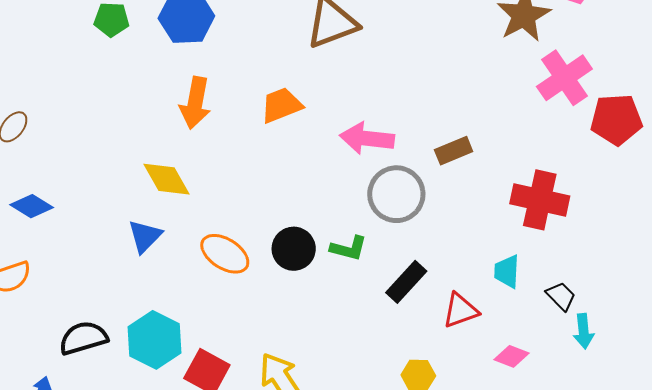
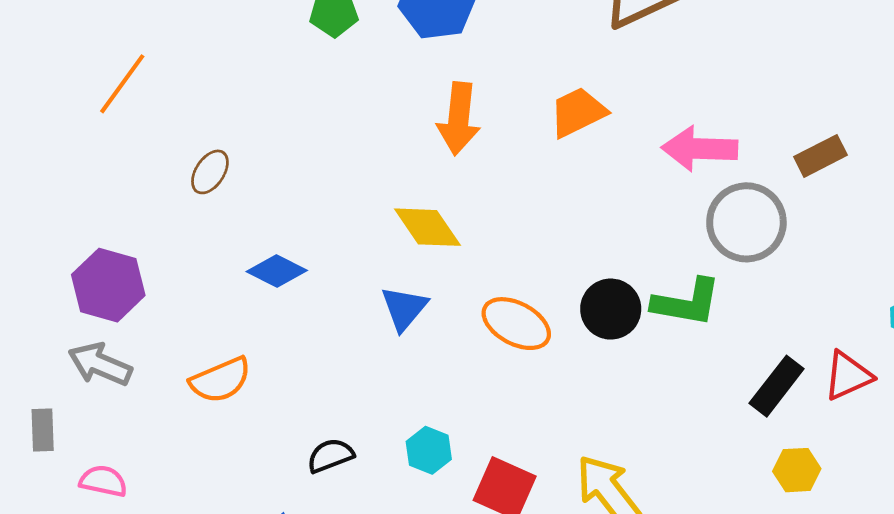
blue diamond: (32, 206) -> (277, 271), moved
green L-shape: (349, 248) -> (687, 302), size x1.4
black rectangle: (406, 282) -> (777, 386), moved
black semicircle: (83, 338) -> (330, 456), size x0.7
cyan hexagon: (154, 340) -> (429, 450), size x0.6

